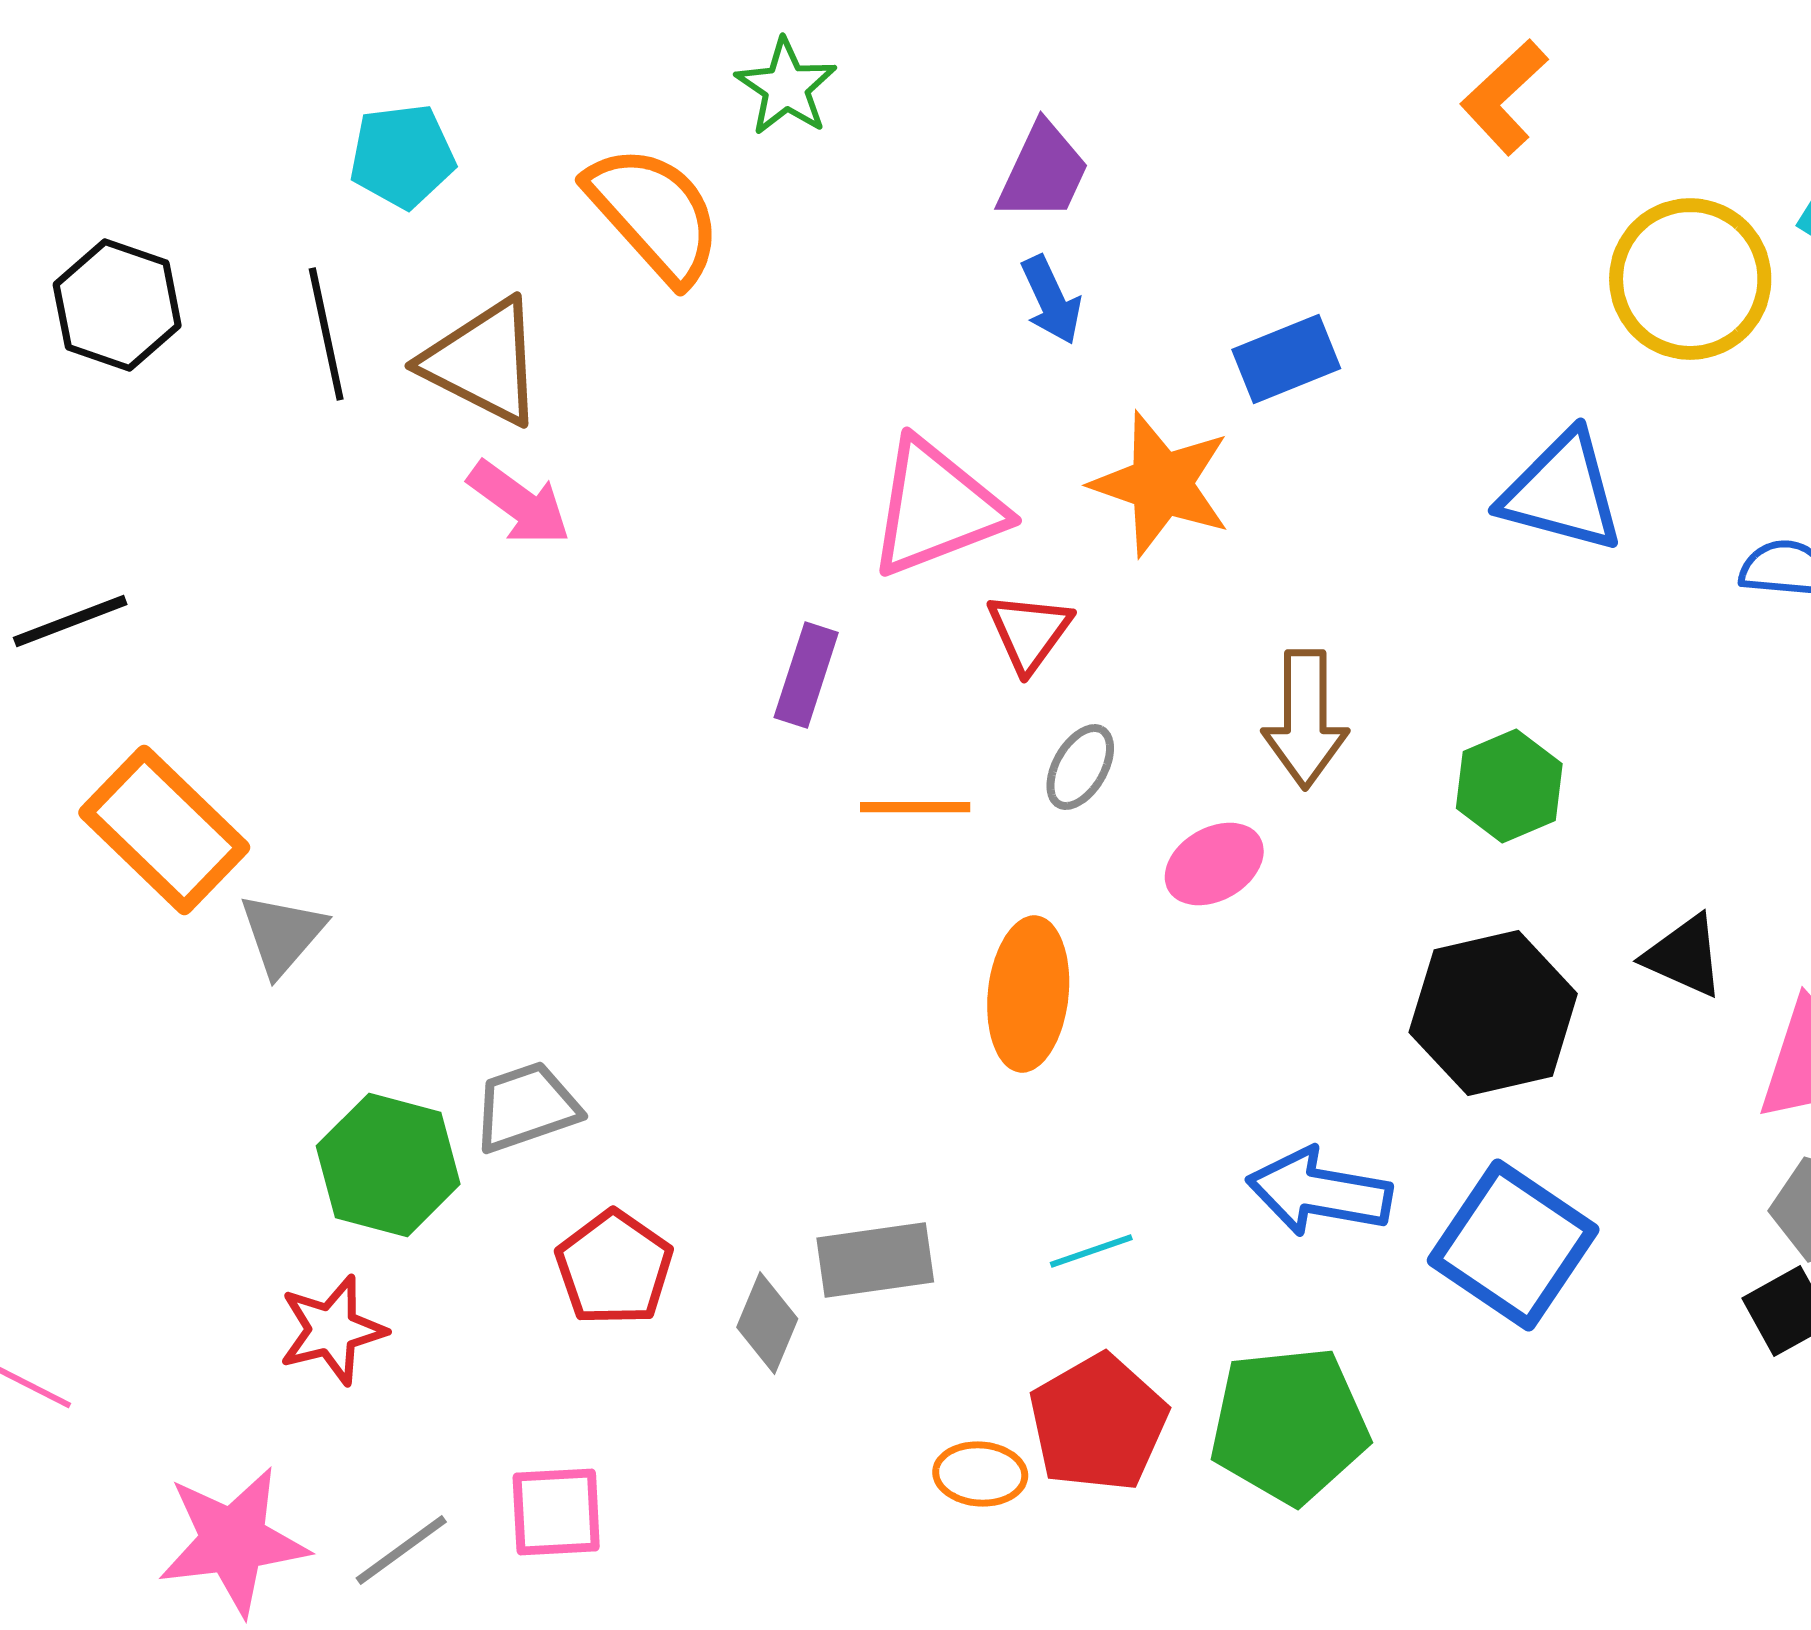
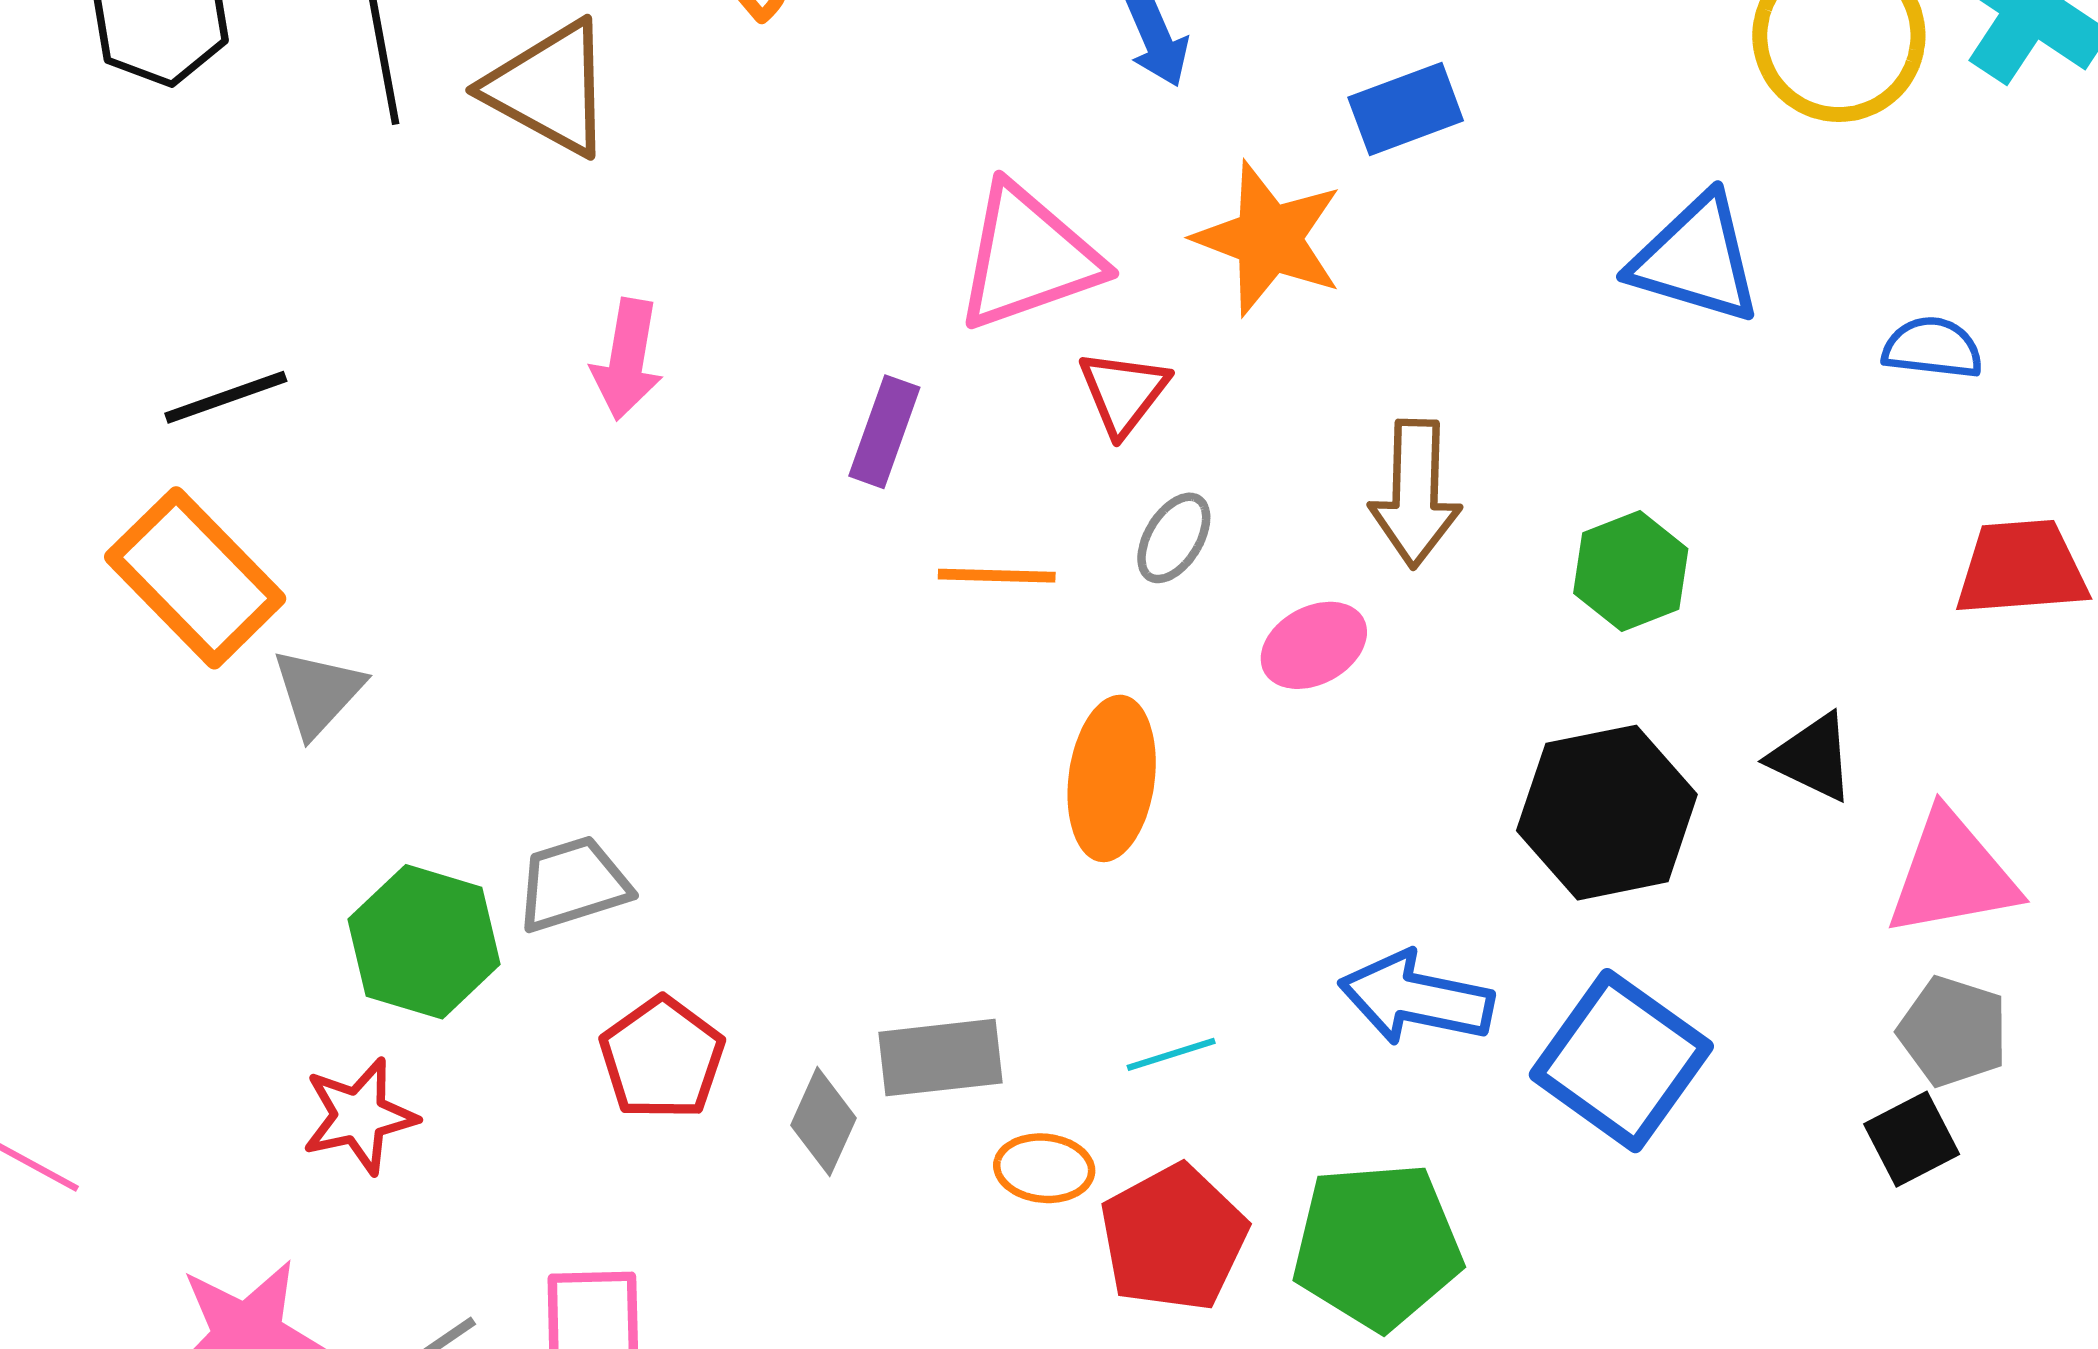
pink arrow: (519, 503) -> (627, 359), moved, turned 62
black line: (70, 621) -> (226, 397), moved
orange ellipse: (980, 1474) -> (1044, 1168), moved

